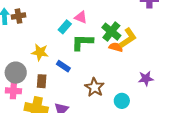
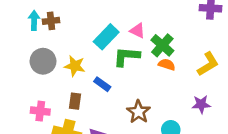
pink triangle: (81, 17) -> (137, 31), moved
cyan rectangle: (65, 27) -> (106, 37), size x1.5
yellow L-shape: (128, 38) -> (208, 64), moved
gray circle: (16, 73) -> (43, 61), moved

